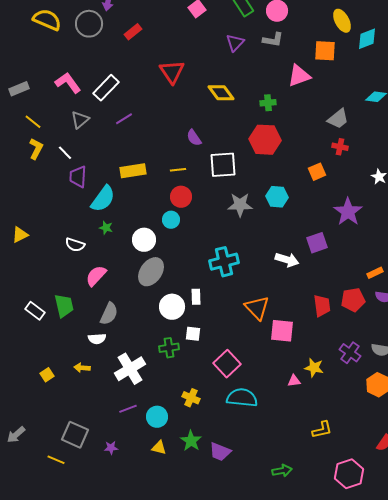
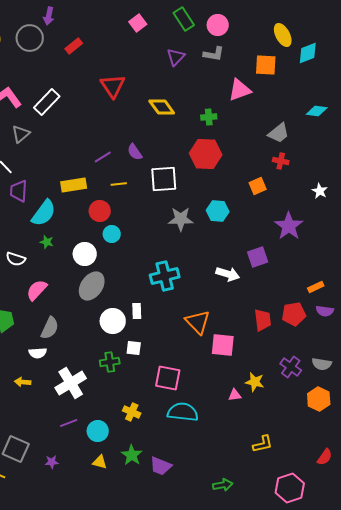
purple line: (124, 119) -> (103, 157), moved
red circle: (181, 197) -> (100, 211), moved
pink square: (227, 364) -> (168, 378), turned -36

